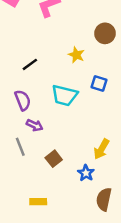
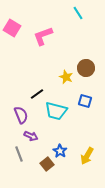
brown circle: (105, 33) -> (86, 68), moved
black line: (30, 64) -> (37, 94), moved
blue star: (86, 173) -> (60, 151), moved

